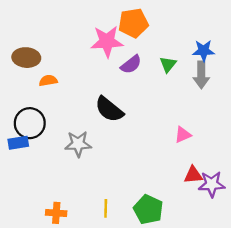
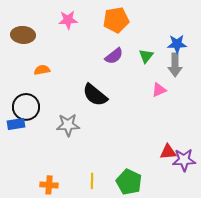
pink star: (107, 41) -> (68, 20), moved, size x0.7
brown ellipse: (26, 58) -> (23, 35), moved
pink triangle: (183, 135) -> (159, 90), moved

